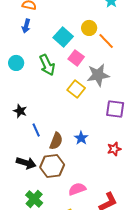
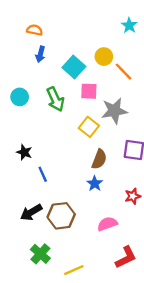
blue arrow: (26, 26) -> (40, 54), moved
pink square: (76, 58) -> (89, 91), turned -35
brown semicircle: (56, 141) -> (99, 159), moved
black arrow: (26, 163) -> (31, 212), turned 132
pink semicircle: (77, 189) -> (107, 224), moved

